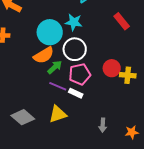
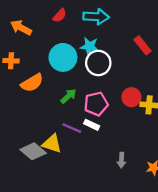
white circle: (75, 49) -> (98, 63), moved
orange semicircle: (44, 55) -> (32, 83), moved
purple line: (58, 86) -> (72, 128), moved
yellow triangle: (58, 114) -> (52, 144), moved, turned 36

